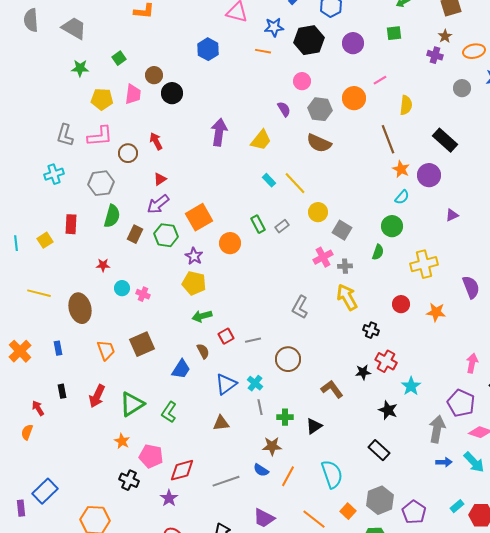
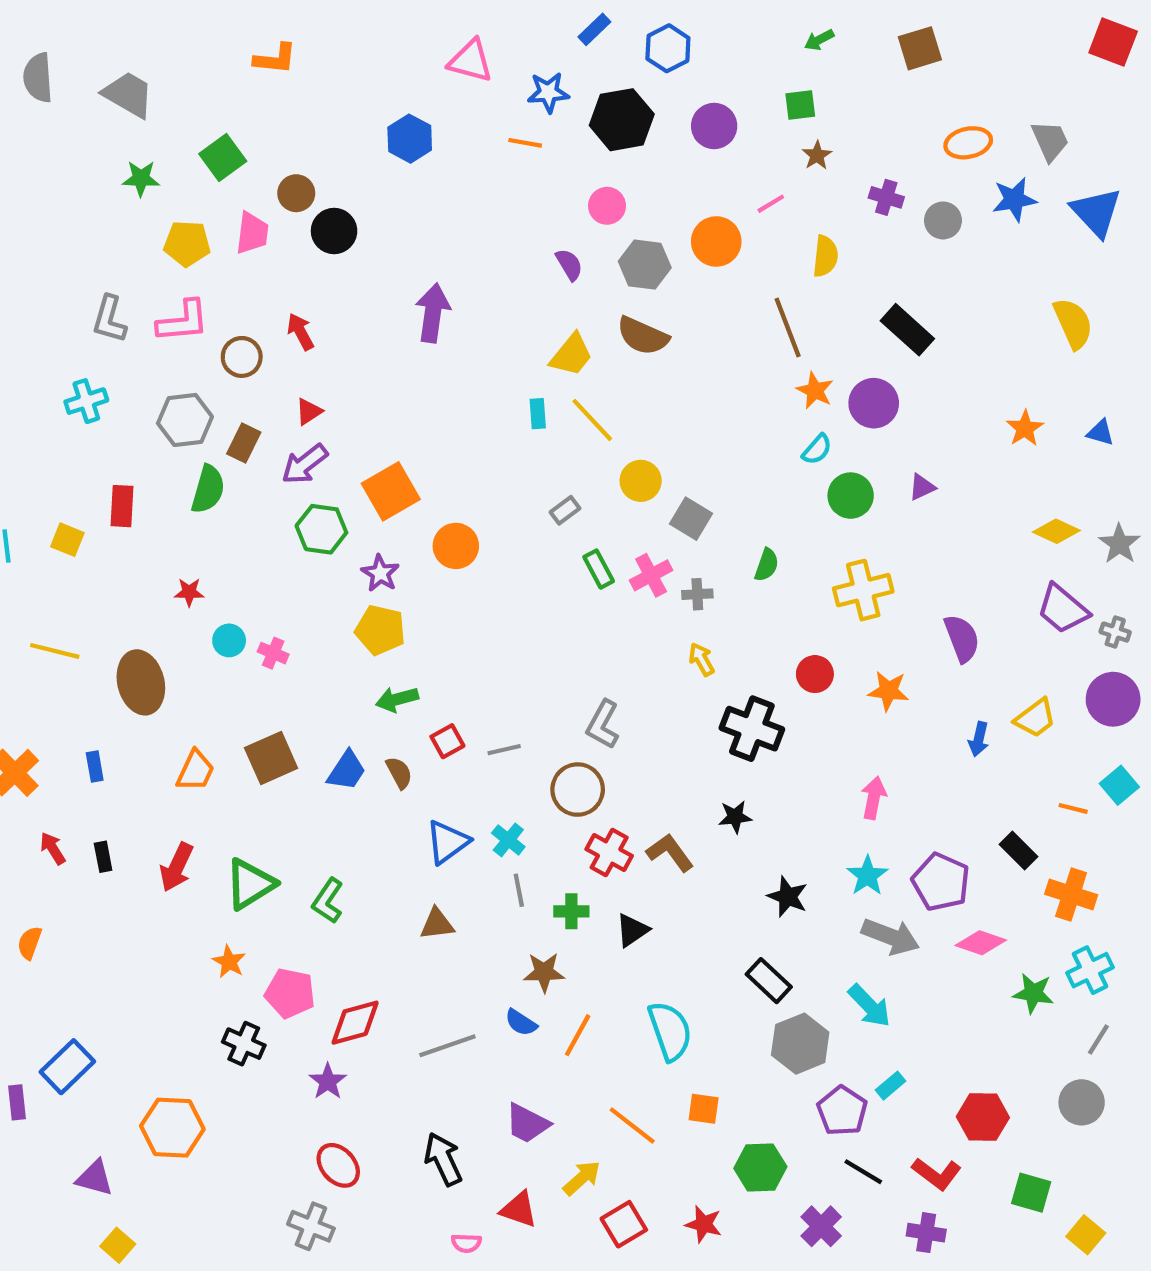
brown star: (445, 36) -> (817, 155), moved
purple cross: (435, 55) -> (886, 197), moved
green square: (119, 58) -> (223, 157), size x1.5
yellow trapezoid: (261, 140) -> (571, 355), moved
cyan rectangle: (269, 180) -> (538, 414), turned 40
green rectangle: (258, 224) -> (599, 569), moved
green circle: (392, 226) -> (851, 496), moved
brown rectangle: (135, 234) -> (244, 443), moved
yellow square: (45, 240) -> (67, 540), turned -35
yellow arrow: (347, 297) -> (702, 659), size x0.6
gray L-shape: (300, 307) -> (603, 724), moved
black cross: (371, 330) -> (752, 729), size x1.8
orange trapezoid: (106, 350) -> (195, 771), turned 45
red cross: (386, 361) -> (609, 853), moved
pink arrow: (472, 363) -> (874, 798), moved
blue trapezoid: (181, 369) -> (347, 771), moved
cyan star: (411, 386) -> (867, 876), moved
red arrow: (38, 408) -> (53, 848), moved
gray arrow: (437, 429) -> (890, 937), turned 100
blue arrow: (444, 462) -> (979, 739), moved, turned 105
cyan arrow: (474, 462) -> (869, 1006), moved
gray hexagon: (380, 500) -> (800, 1044), moved
cyan rectangle: (457, 506) -> (890, 1086), moved
orange square: (348, 511) -> (704, 1109), turned -35

